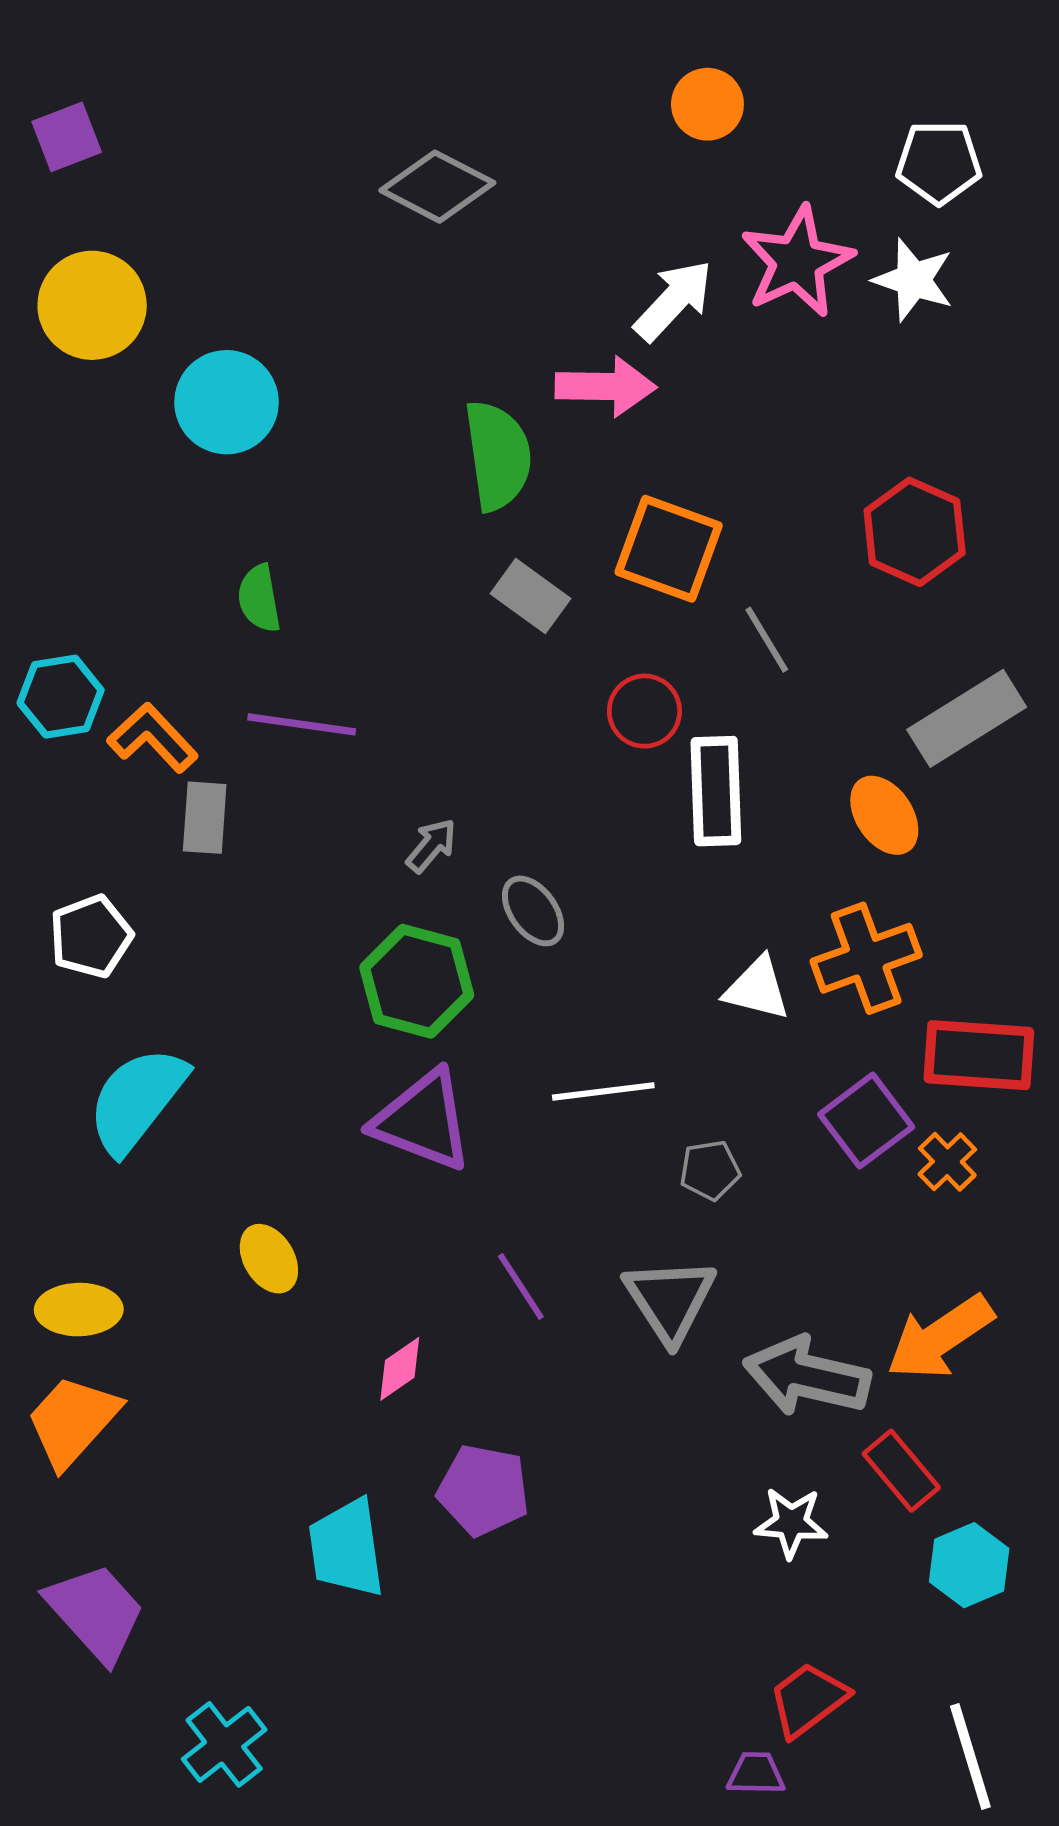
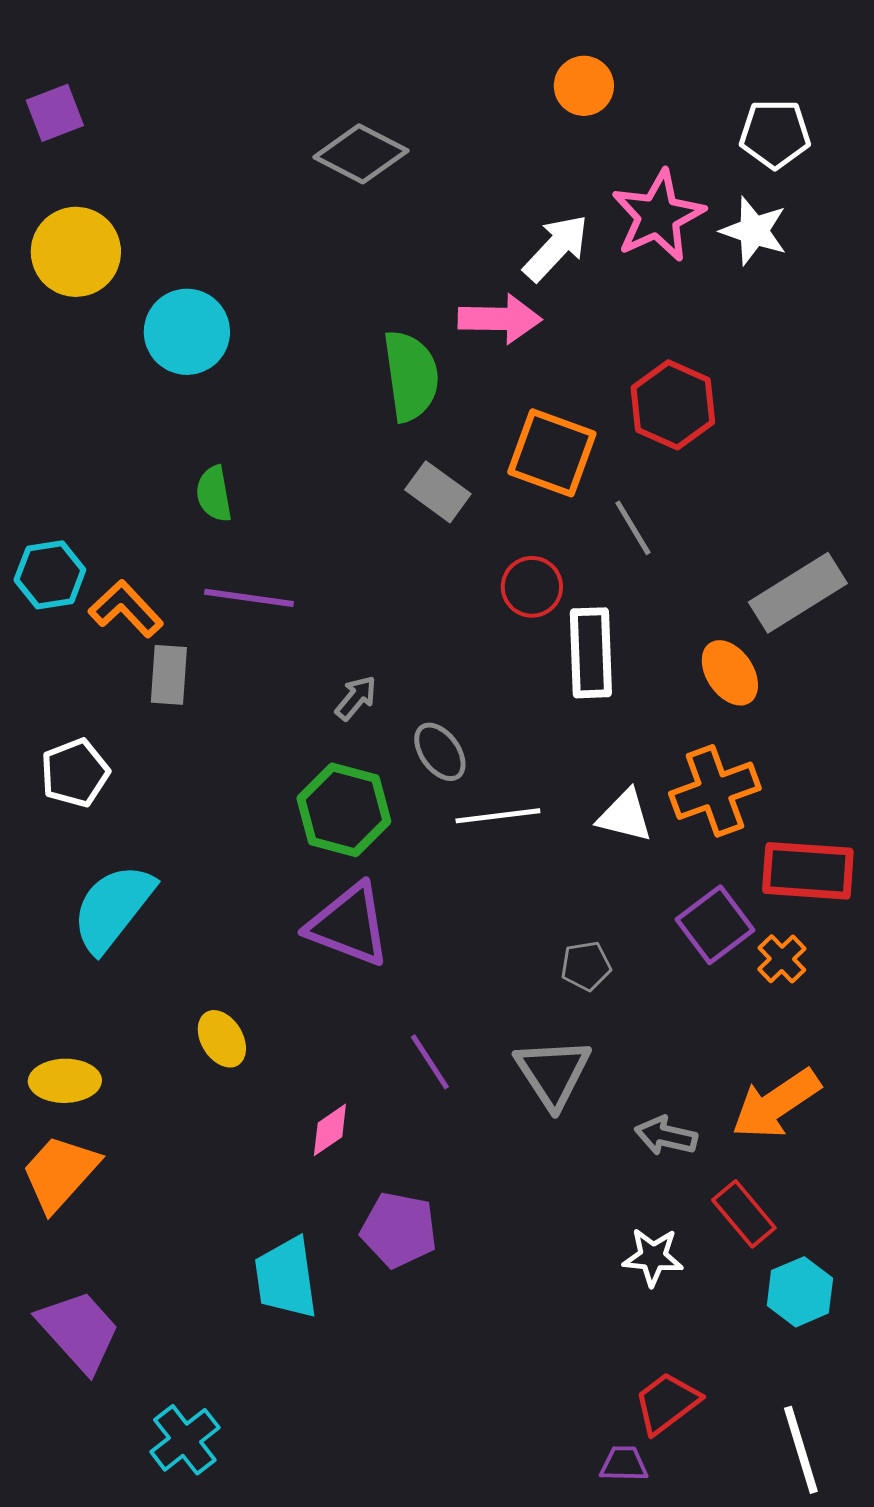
red hexagon: (915, 532) -> (673, 405), moved
white line: (603, 1091) -> (498, 816), moved
gray arrow: (807, 1376) -> (666, 1136), size x0.6

